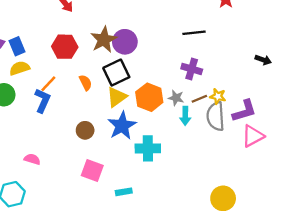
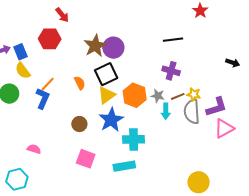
red hexagon: (65, 47) -> (50, 39), moved
yellow semicircle: (20, 68) -> (23, 71), turned -108
cyan rectangle: (124, 192) -> (124, 166), moved, size x1.5

